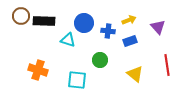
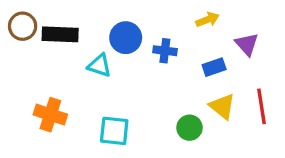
yellow arrow: (129, 20) -> (208, 20), moved
blue rectangle: (130, 41) -> (214, 67), moved
green circle: (100, 60) -> (190, 128), moved
yellow triangle: (135, 74) -> (222, 106), moved

